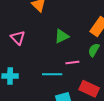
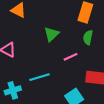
cyan line: (52, 74) -> (40, 77), moved

